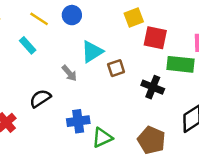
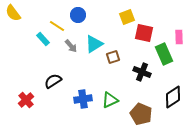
yellow line: (39, 19) -> (57, 26), moved
green rectangle: (181, 64) -> (164, 54), turned 60
gray arrow: (69, 73) -> (71, 46), moved
green triangle: (102, 138) -> (110, 100), moved

